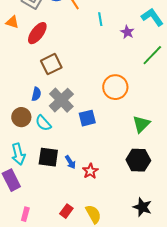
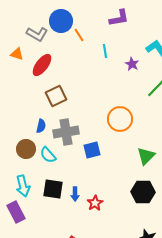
gray cross: (61, 100) -> (66, 132), turned 35
blue arrow: (70, 162) -> (75, 194), turned 32

